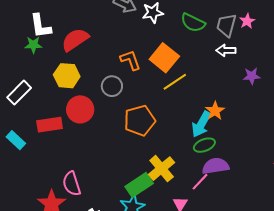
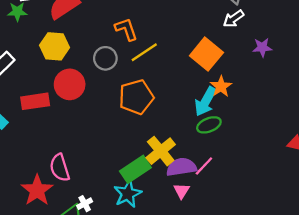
white arrow: (226, 50) -> (233, 19), turned -36
orange square: (164, 58) -> (206, 54), moved
yellow line: (175, 82) -> (144, 52), moved
purple semicircle: (216, 166) -> (181, 167), moved

